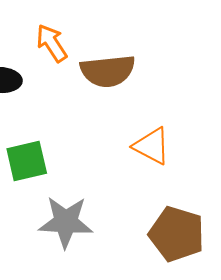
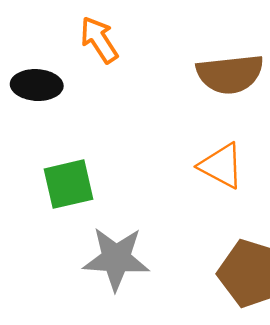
brown semicircle: (108, 71) -> (230, 74), moved

